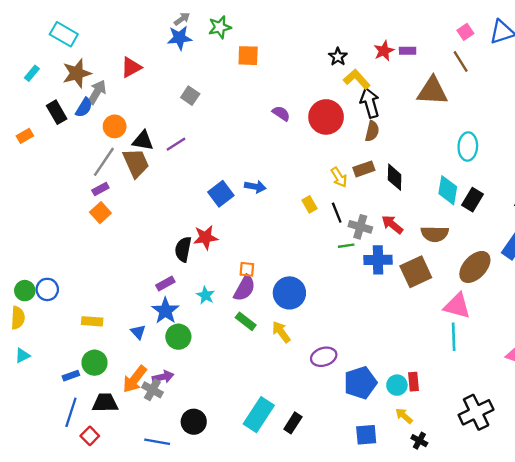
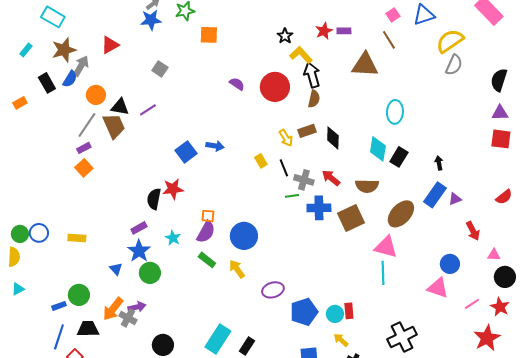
yellow rectangle: (92, 321) -> (77, 238), moved

